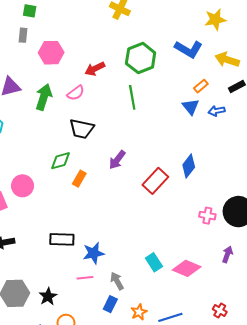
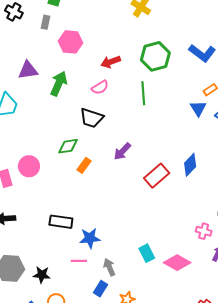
pink semicircle: (76, 93) -> (100, 87), moved
pink cross: (207, 216) -> (204, 231), moved
black star: (48, 296) -> (42, 275), turned 30

